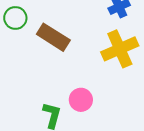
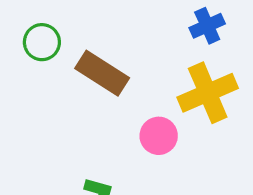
pink circle: (81, 100) -> (159, 136), moved

